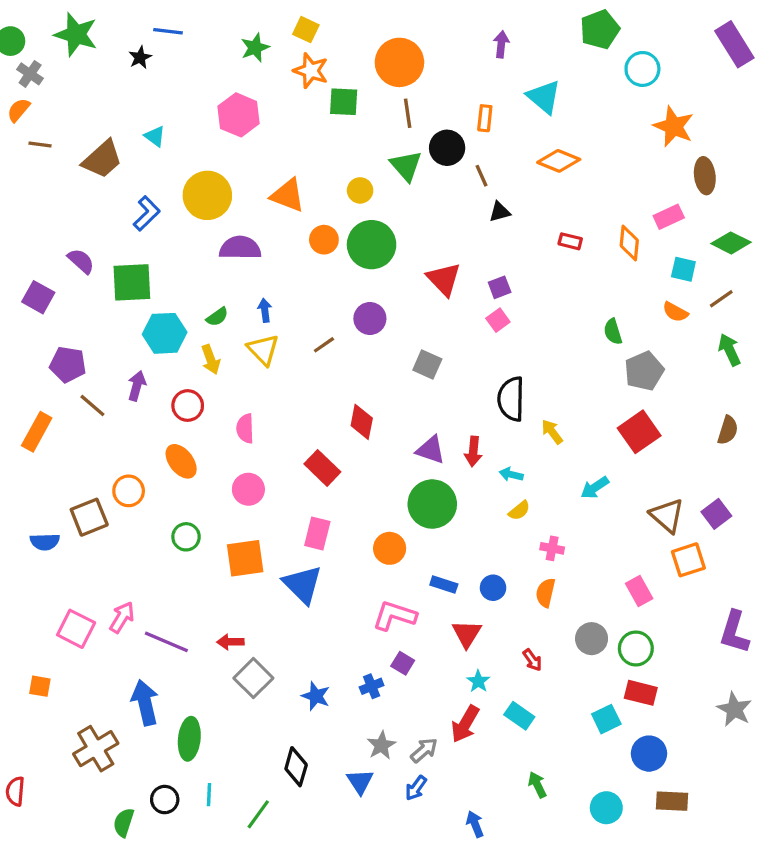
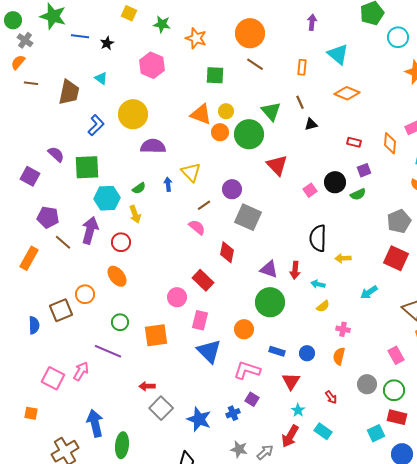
yellow square: (306, 30) -> (129, 13), moved
blue line: (168, 31) -> (80, 36), moved
green star: (255, 48) -> (162, 24), turned 30
black star: (140, 57) -> (107, 43), moved
green square: (344, 102) -> (215, 75), moved
brown line: (408, 113) -> (255, 64), turned -48
black circle: (447, 148) -> (335, 182), moved
brown trapezoid: (102, 159) -> (69, 92), turned -36
green triangle: (406, 166) -> (271, 111), moved
orange triangle: (288, 195) -> (201, 114), moved
orange circle: (324, 240) -> (220, 132), moved
green circle: (372, 245) -> (249, 134), moved
purple square: (500, 287) -> (364, 170), moved
green semicircle: (613, 332) -> (358, 194), moved, turned -98
yellow triangle: (263, 350) -> (191, 172), moved
gray square: (427, 364) -> (248, 217), moved, size x1.5
purple arrow: (137, 386) -> (90, 230), size x1.5
pink semicircle: (245, 428) -> (197, 227), moved, turned 132
yellow arrow: (552, 432) -> (343, 258), turned -56
red square: (639, 432) -> (396, 258), turned -30
pink circle: (248, 489) -> (177, 297), moved
blue semicircle: (45, 542) -> (34, 325), turned -90
blue triangle: (303, 584) -> (209, 351), moved
purple line: (166, 642) -> (108, 351), moved
blue star: (316, 696) -> (199, 419), size x1.4
gray star: (381, 745) -> (239, 449), turned -30

